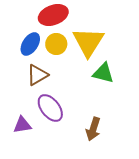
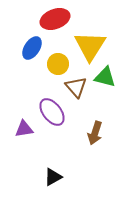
yellow circle: (56, 44) -> (58, 64), moved
brown triangle: (37, 75) -> (76, 87), moved, turned -40

